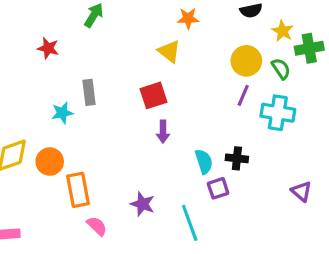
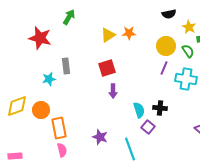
orange star: (188, 18) -> (129, 33), moved
red star: (48, 48) -> (40, 38), size x1.6
yellow triangle: (169, 51) -> (108, 35), moved, turned 49
purple square: (218, 188) -> (148, 127), turned -32
pink semicircle: (97, 226) -> (62, 150), moved, turned 32

